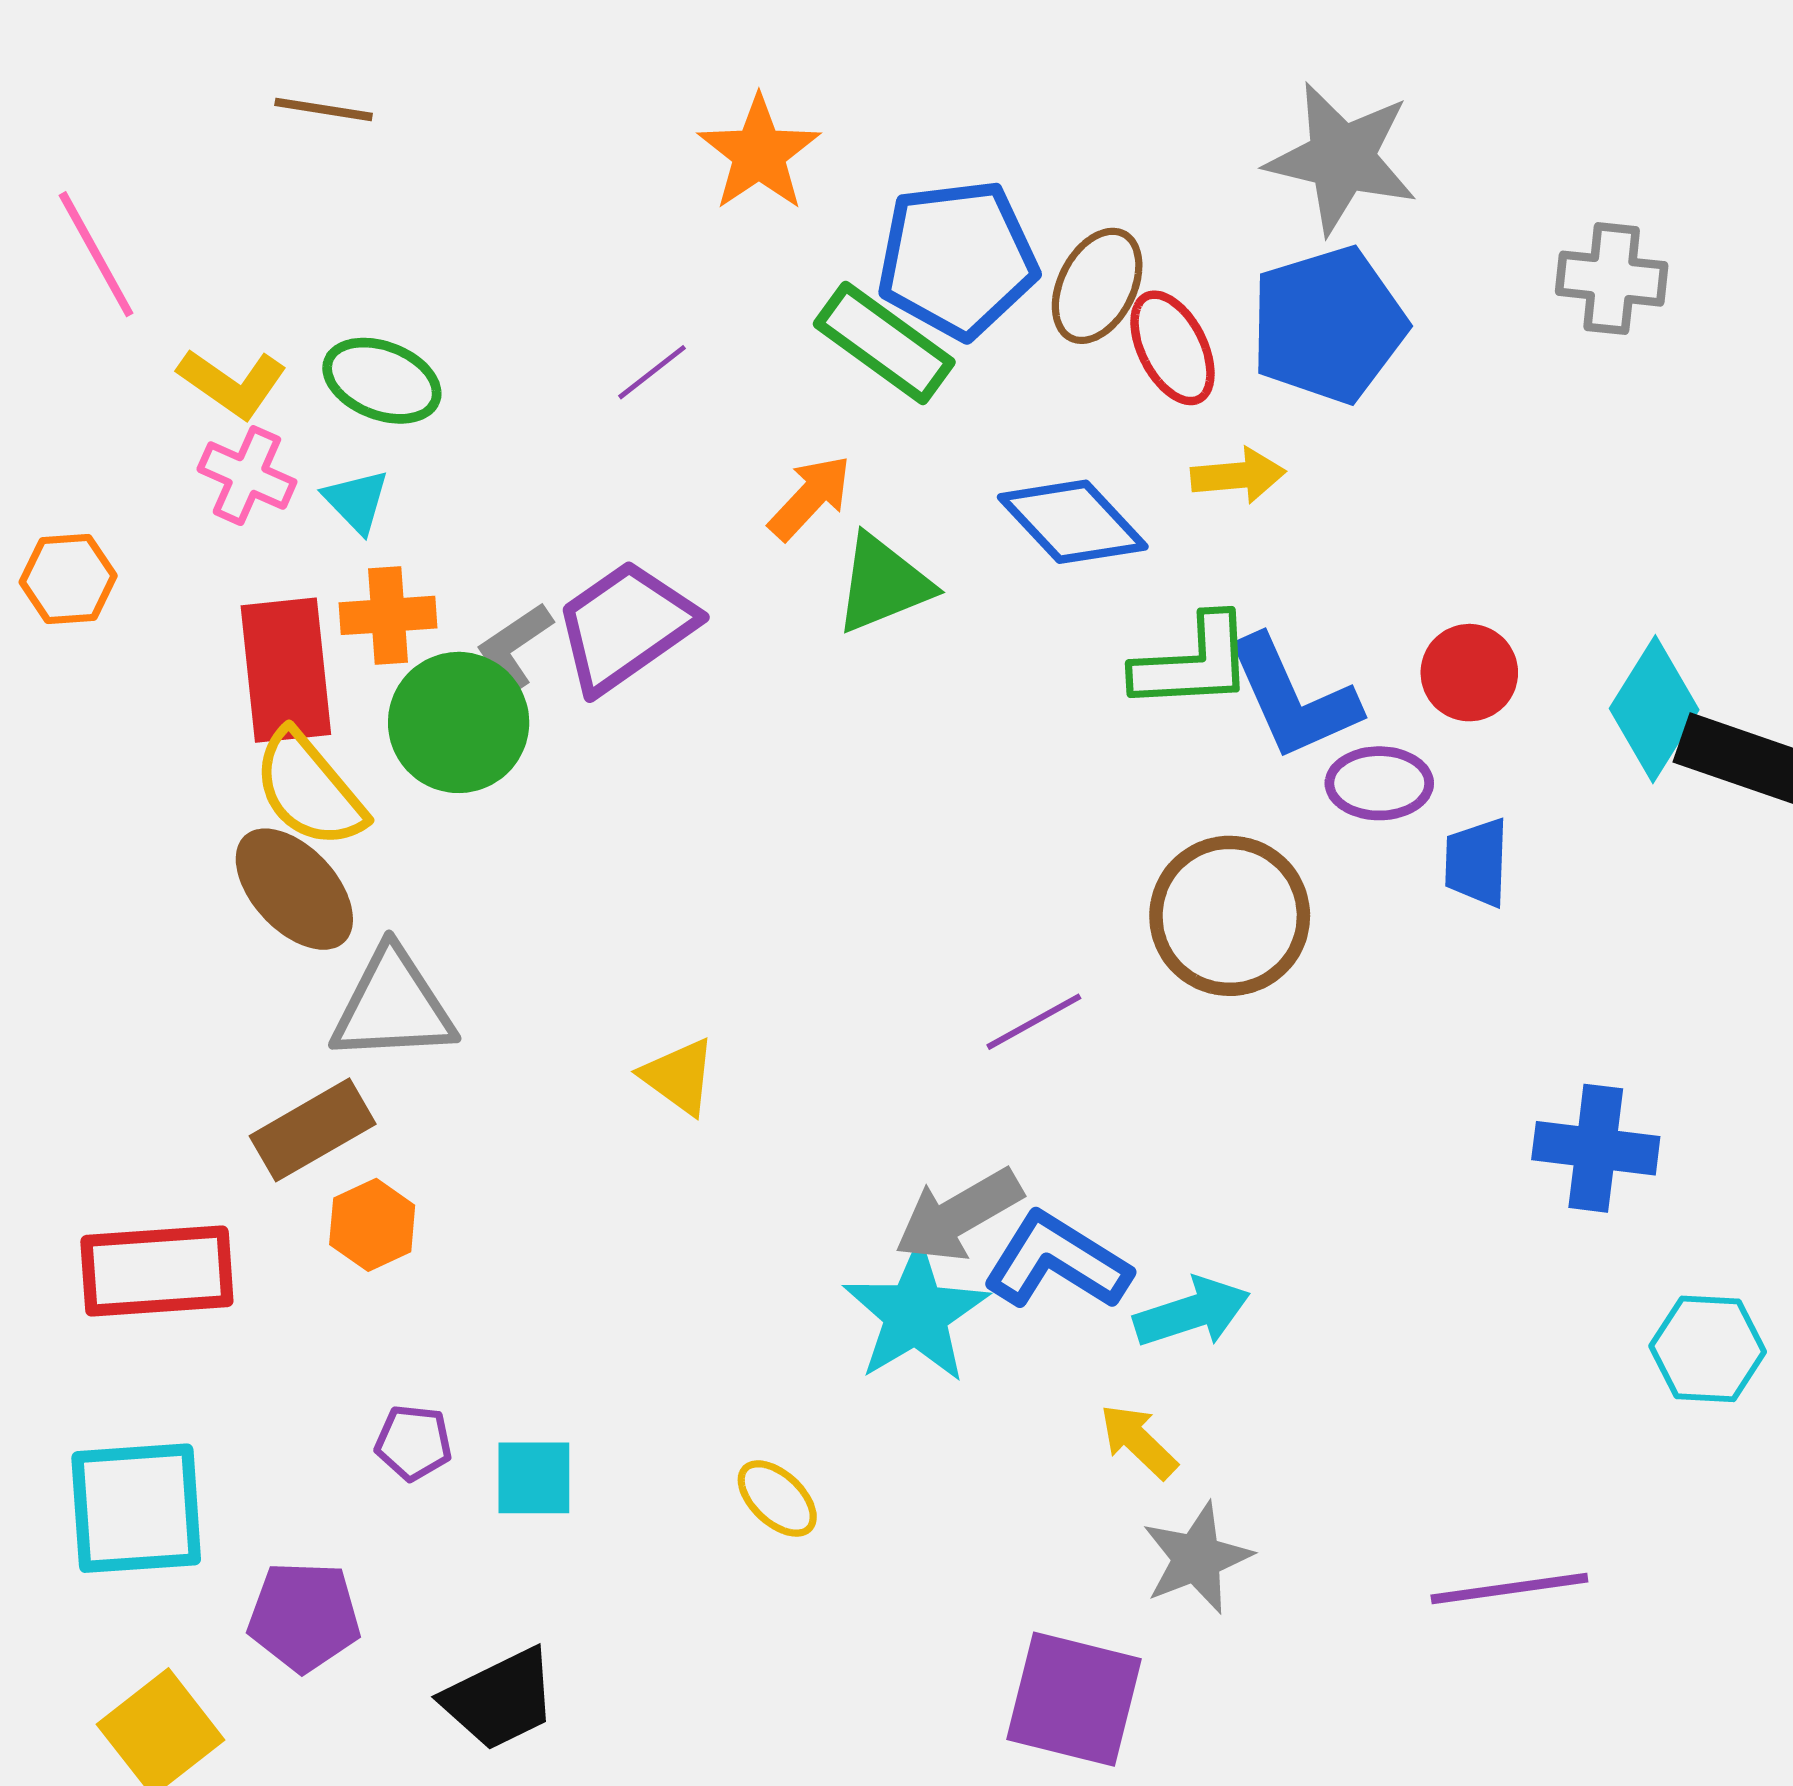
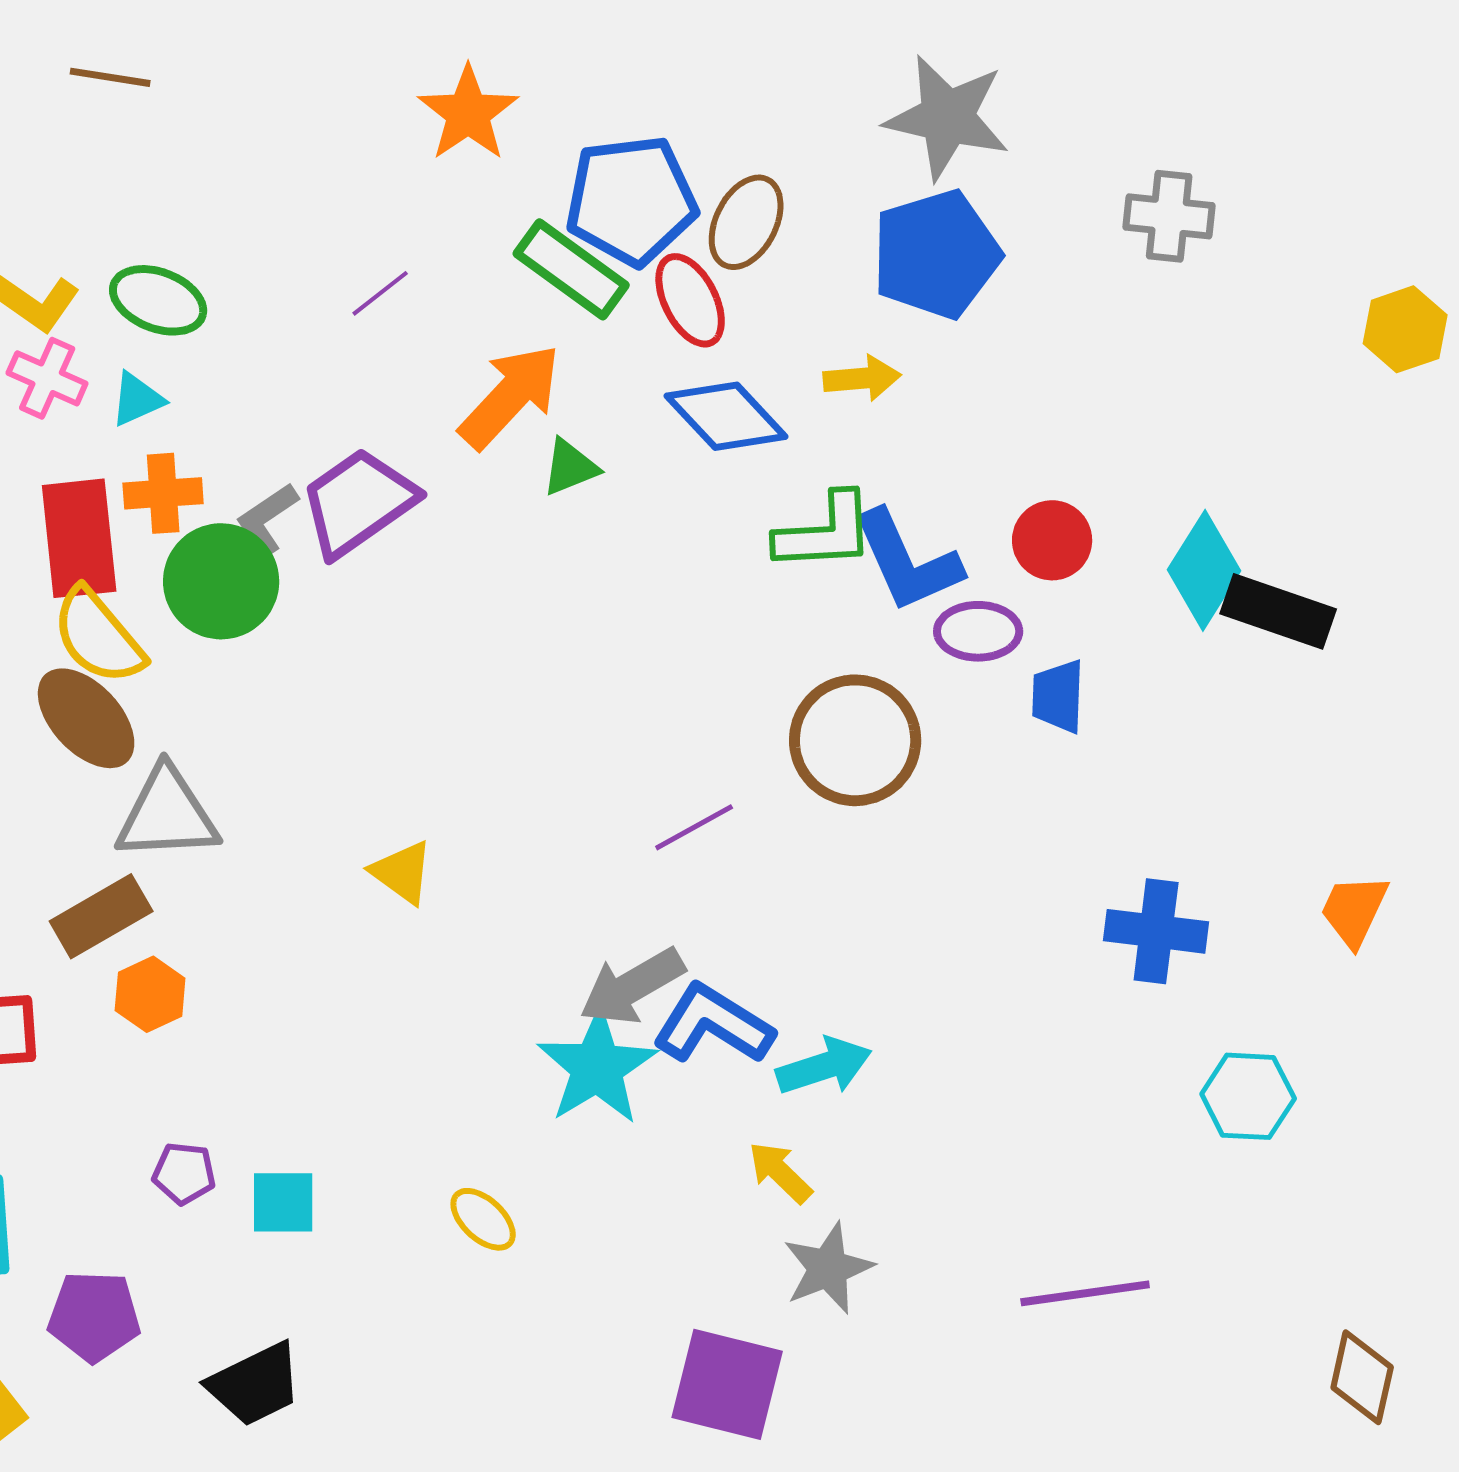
red ellipse: (1173, 348) -> (690, 300), moved
orange arrow: (810, 497) -> (510, 396), size x1.5
cyan triangle: (356, 501) -> (137, 399), turned 50
green triangle: (883, 584) -> (570, 467), size x0.7

